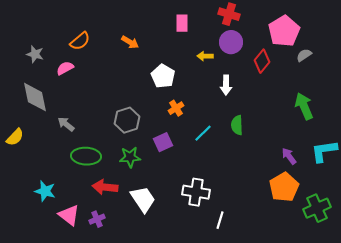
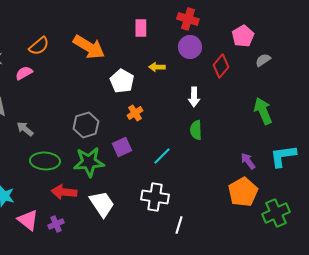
pink pentagon: (284, 31) -> (243, 36), size x0.7
orange arrow: (130, 42) -> (89, 47), size x1.8
yellow arrow: (205, 56) -> (157, 67), moved
white arrow: (226, 85) -> (194, 97), moved
cyan line: (203, 133) -> (162, 156), moved
green star: (130, 157) -> (89, 162), size x1.4

